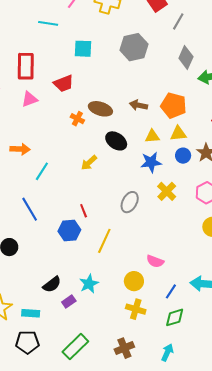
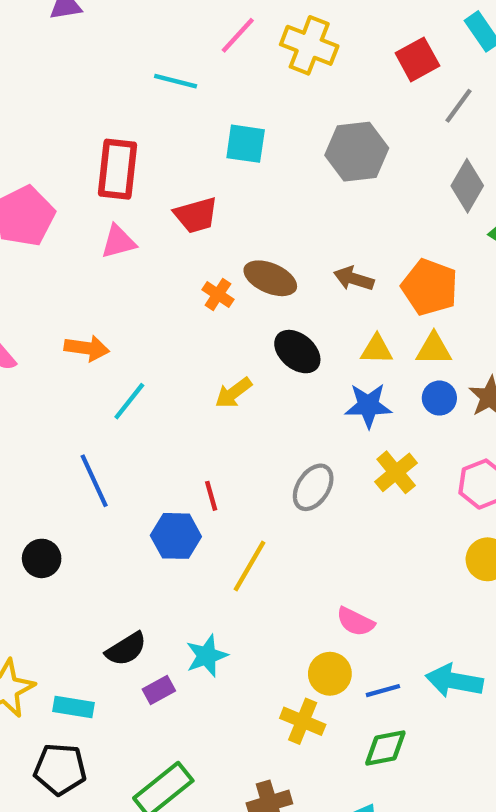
yellow circle: (134, 281) -> (330, 674), moved
blue line: (171, 291) -> (383, 691), turned 35

